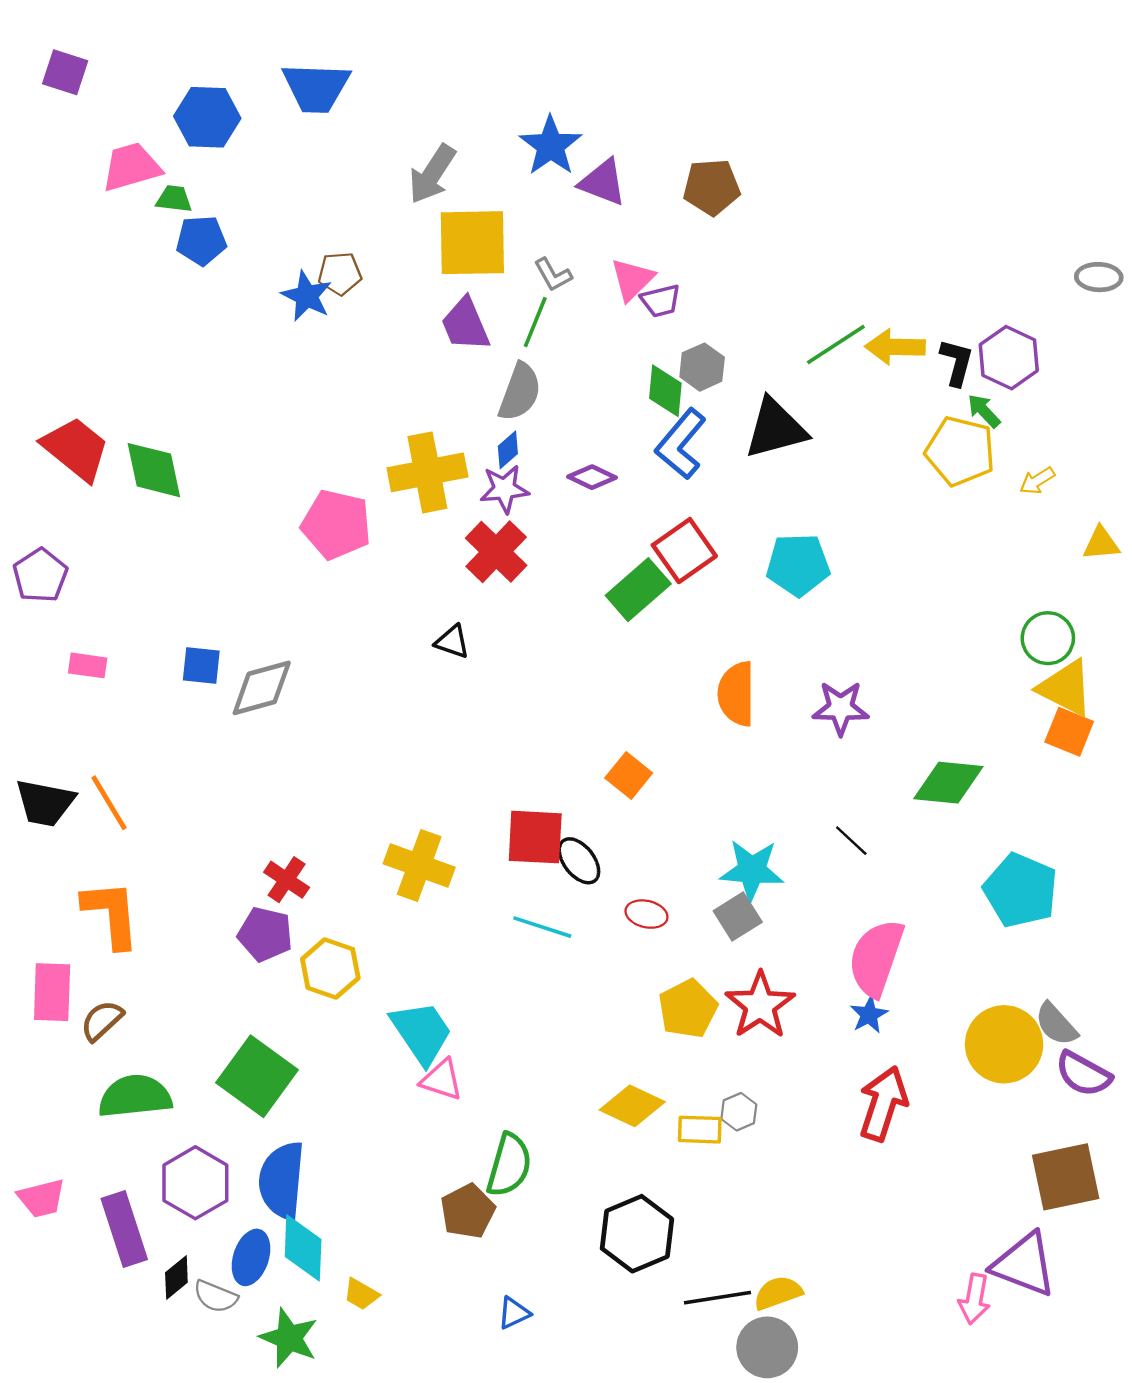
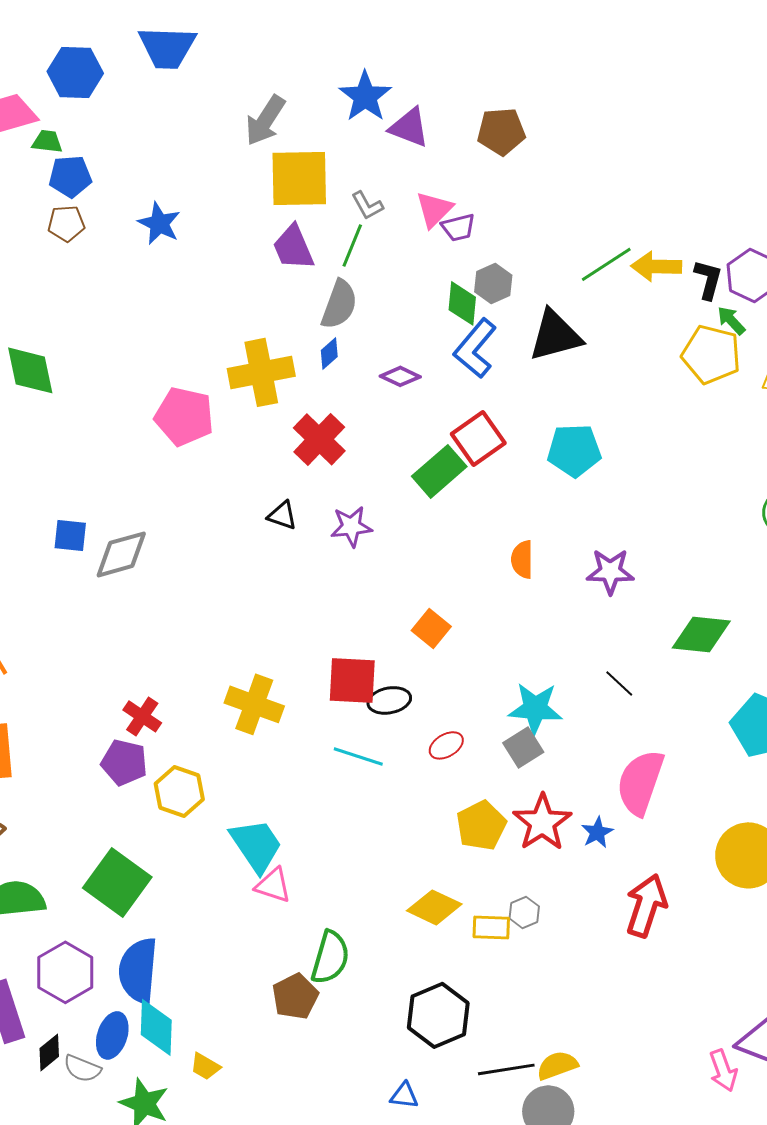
brown pentagon: (340, 274) -> (66, 223), moved
purple star: (504, 489) -> (351, 526), moved
orange semicircle: (736, 694) -> (522, 559), size x0.7
black ellipse: (579, 861) -> (389, 700), turned -63
red ellipse: (646, 914) -> (446, 745), turned -44
blue star: (869, 1015) -> (597, 832), moved
pink arrow: (974, 1299) -> (723, 1070), turned -30
blue triangle: (514, 1313) -> (404, 1095), moved, turned 32

